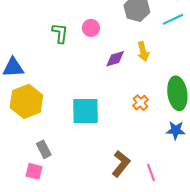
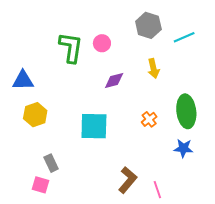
green L-shape: (60, 33) -> (71, 47), size x1.5
purple diamond: (115, 59) -> (114, 81), moved
yellow hexagon: (26, 101) -> (35, 115), size x0.7

